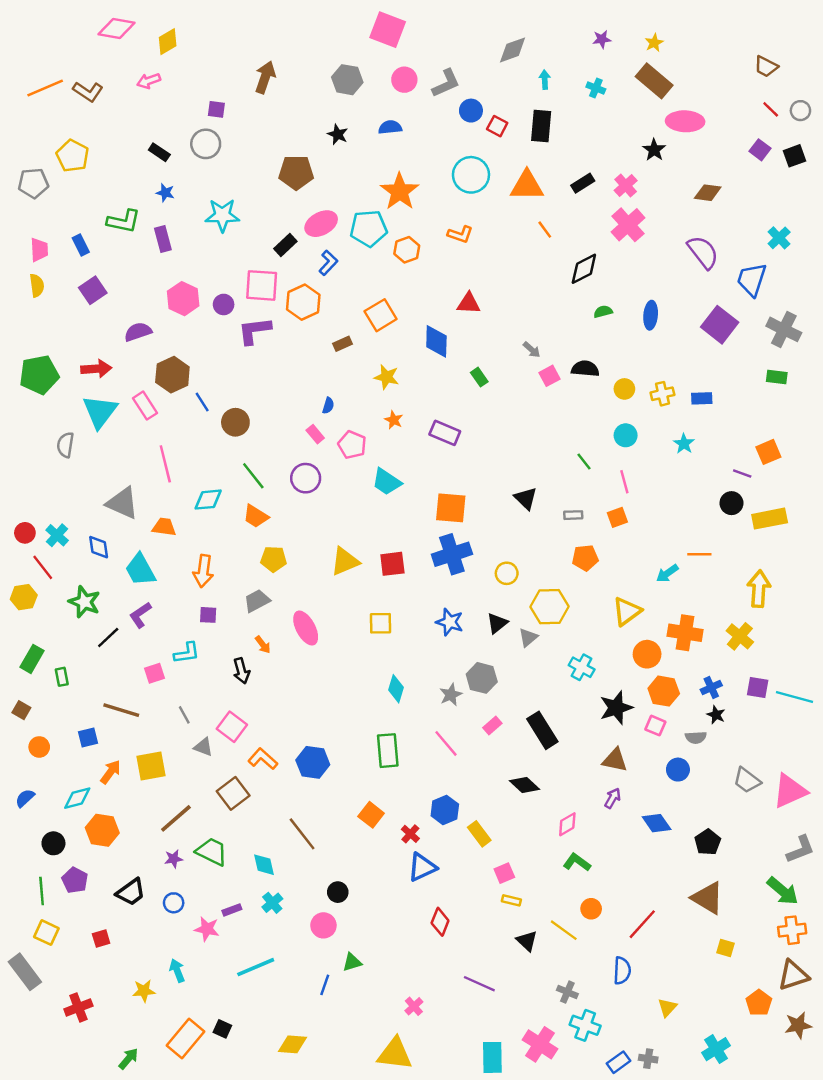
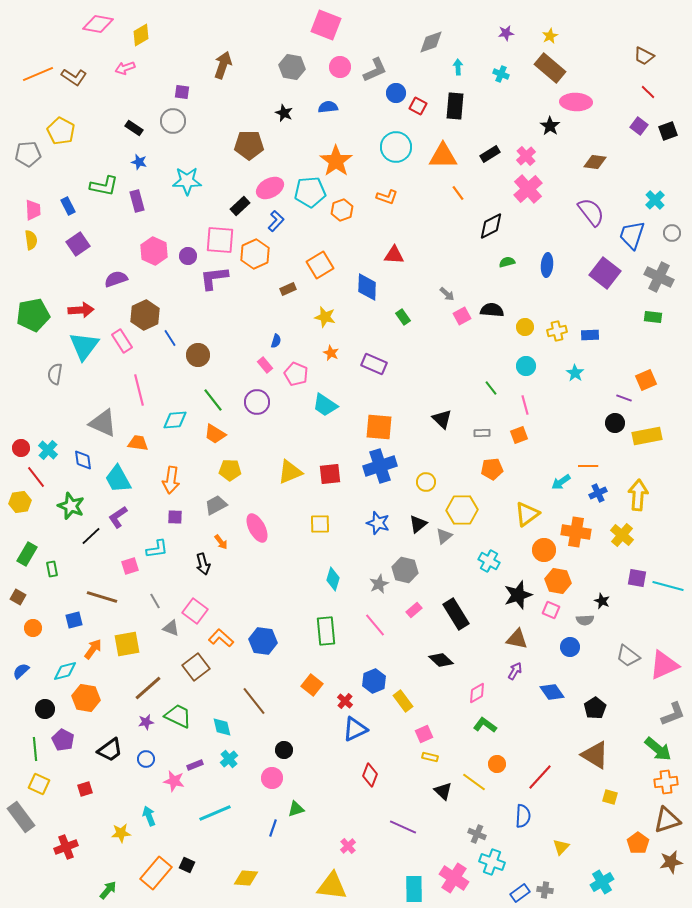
gray circle: (800, 111) -> (672, 233), moved
blue cross: (711, 687) -> (598, 493), moved

